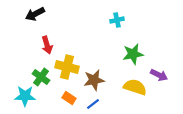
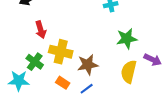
yellow semicircle: (135, 87) -> (129, 72), turned -95

